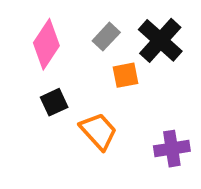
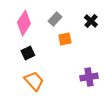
black cross: (160, 40) -> (91, 21), moved, size x0.6
orange trapezoid: (98, 131) -> (34, 81), moved

